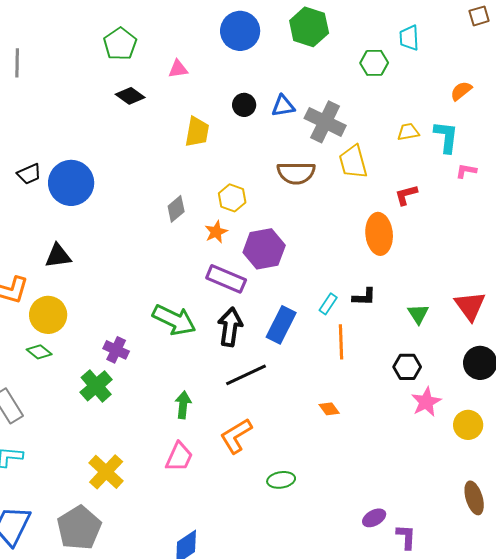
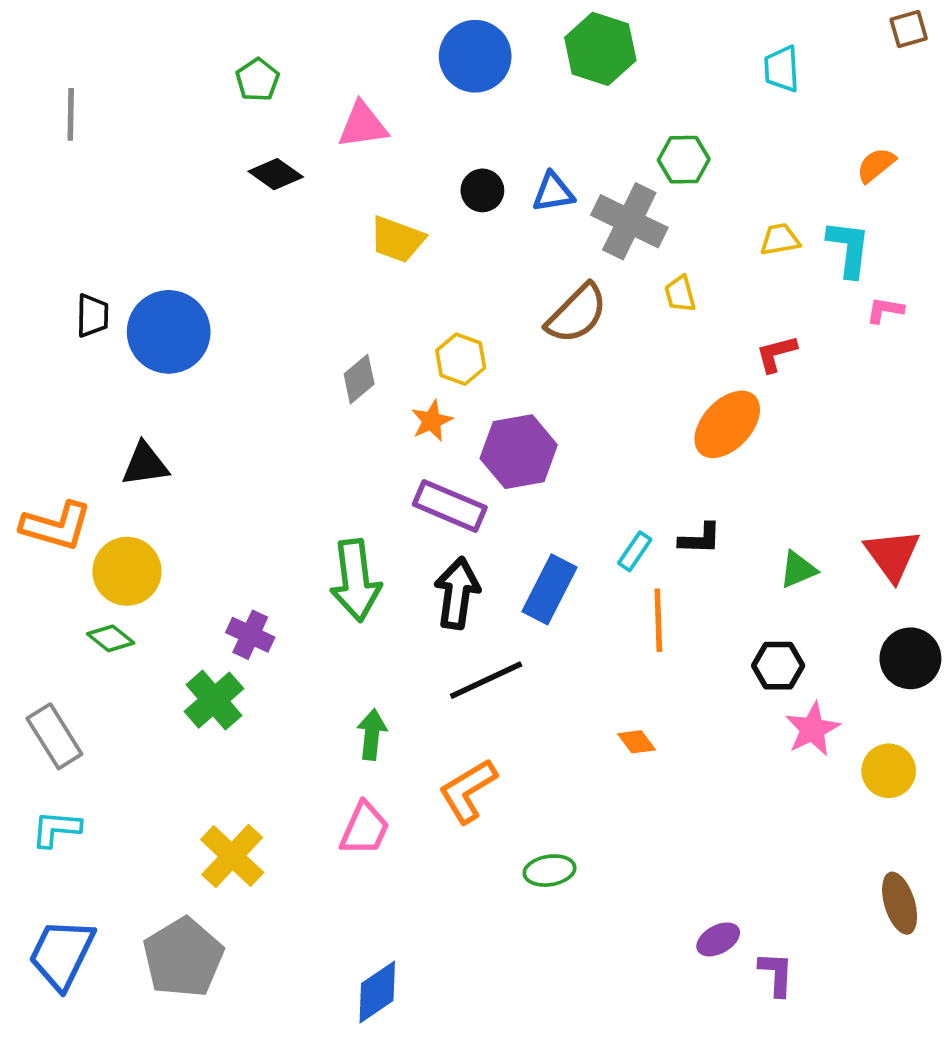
green pentagon: (120, 44) -> (258, 80), size x0.7
green hexagon: (374, 63) -> (684, 160), moved
pink triangle: (178, 69) -> (363, 125), size x1.4
yellow trapezoid: (197, 132) -> (397, 239), turned 100
yellow trapezoid: (353, 162) -> (680, 294), size x0.6
brown semicircle: (296, 173) -> (577, 314), turned -45
black trapezoid: (29, 174) -> (92, 316), turned -65
orange ellipse: (379, 234) -> (727, 424), turned 48
green triangle: (418, 314) -> (798, 569), turned 40
green arrow: (174, 320) -> (355, 580), turned 57

